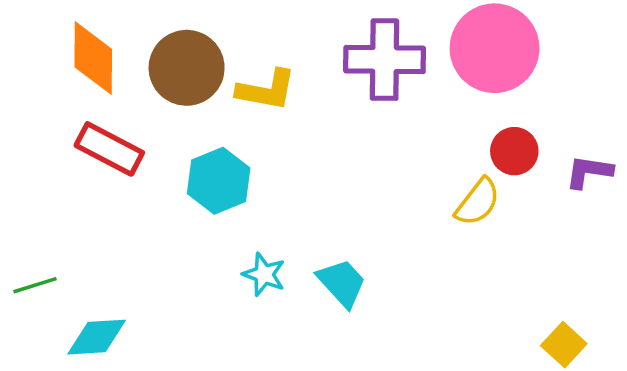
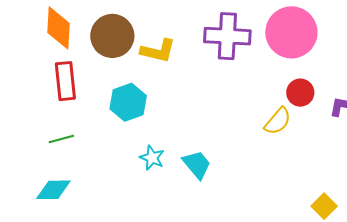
red rectangle: (109, 149) -> (65, 81), turned 54
green line: (35, 285) -> (61, 139), moved

